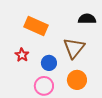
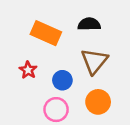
black semicircle: (87, 19) -> (89, 24), moved

